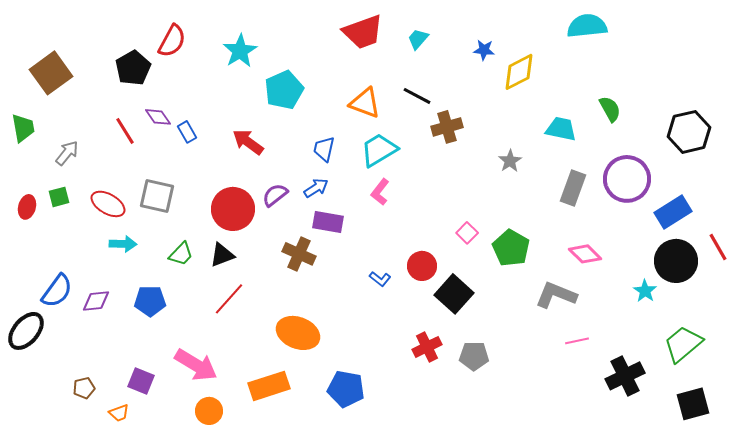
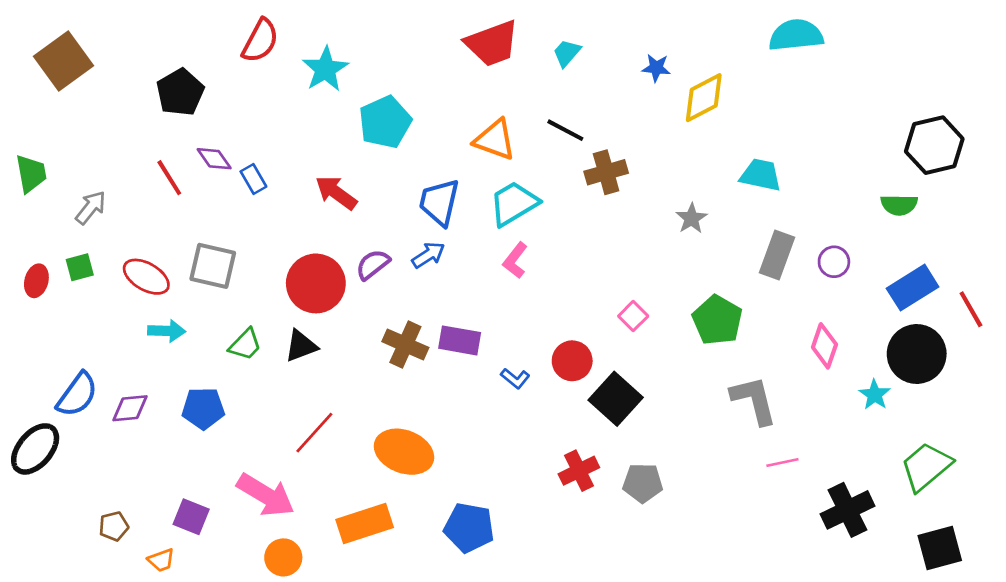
red semicircle: (172, 41) -> (260, 41), moved
brown square: (51, 73) -> (64, 61), moved
green semicircle: (610, 109) -> (899, 205), moved, turned 120
black hexagon: (689, 132) -> (934, 145), moved
blue trapezoid: (324, 149) -> (439, 202), size x1.4
purple circle: (627, 179) -> (834, 262), moved, size x0.5
purple rectangle: (328, 222) -> (460, 340), moved
red line: (718, 247) -> (971, 309), moved
green pentagon: (511, 248) -> (717, 320), moved
pink diamond: (585, 254) -> (824, 346), moved, turned 64
gray L-shape: (556, 295) -> (754, 400), turned 54
red line: (229, 299) -> (314, 433), moved

